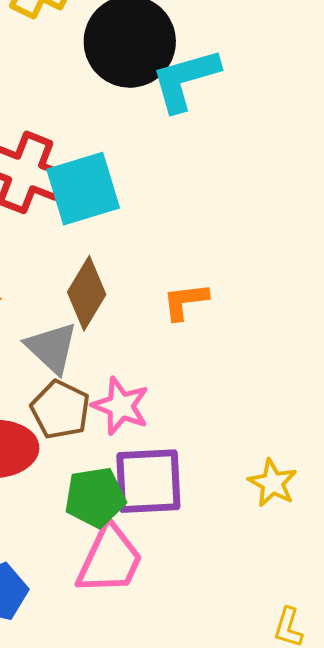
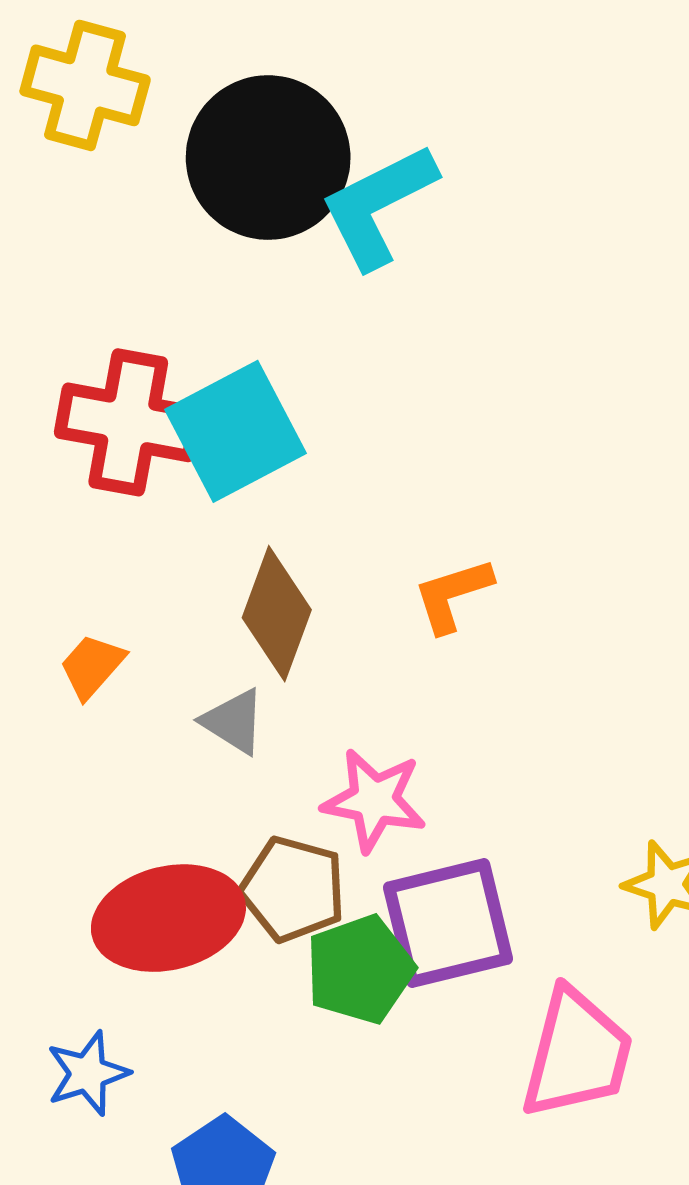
gray triangle: (52, 348) -> (234, 721), size x0.7
brown pentagon: (60, 410) -> (293, 889), moved
pink trapezoid: (110, 560) -> (577, 1054), moved

